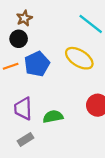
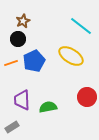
gray rectangle: (25, 139) -> (12, 127), moved

